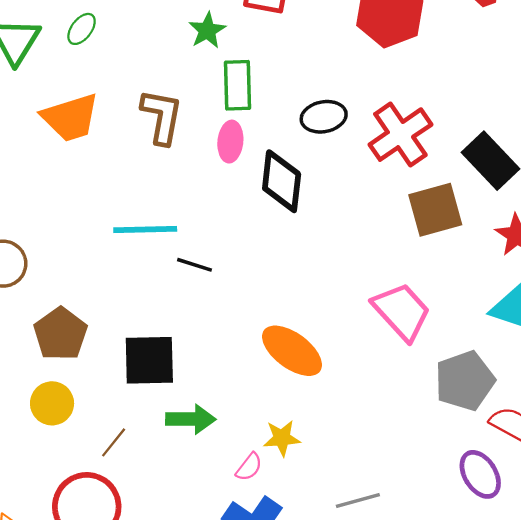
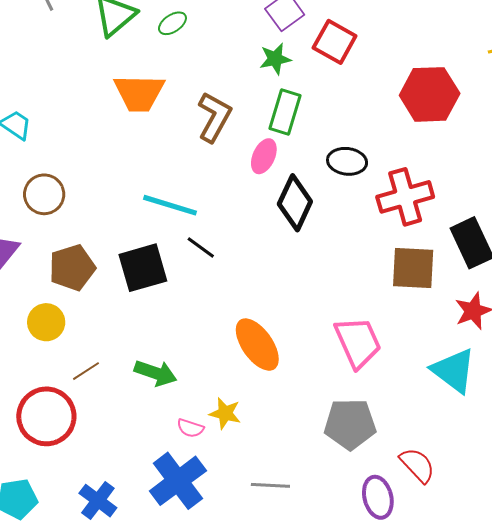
black square: (149, 360) -> (143, 268), moved, turned -33
gray pentagon: (465, 381) -> (350, 424), moved
pink semicircle: (249, 467) -> (190, 428), turned 52

